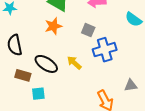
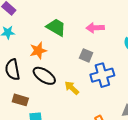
orange star: (53, 26) -> (38, 51), moved
black ellipse: (46, 64) -> (44, 76), moved

